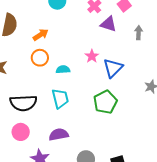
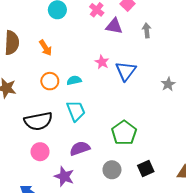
orange arrow: (41, 35) -> (45, 48), turned 98
orange circle: (40, 58) -> (50, 81), moved
green pentagon: (105, 102) -> (124, 133), moved

